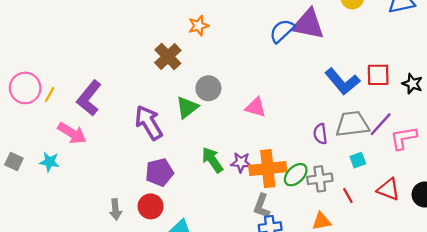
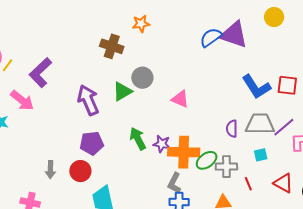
brown cross: (168, 57) -> (112, 46), turned -35

